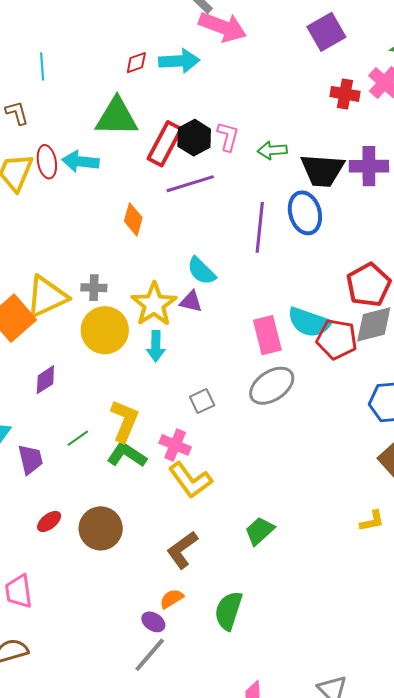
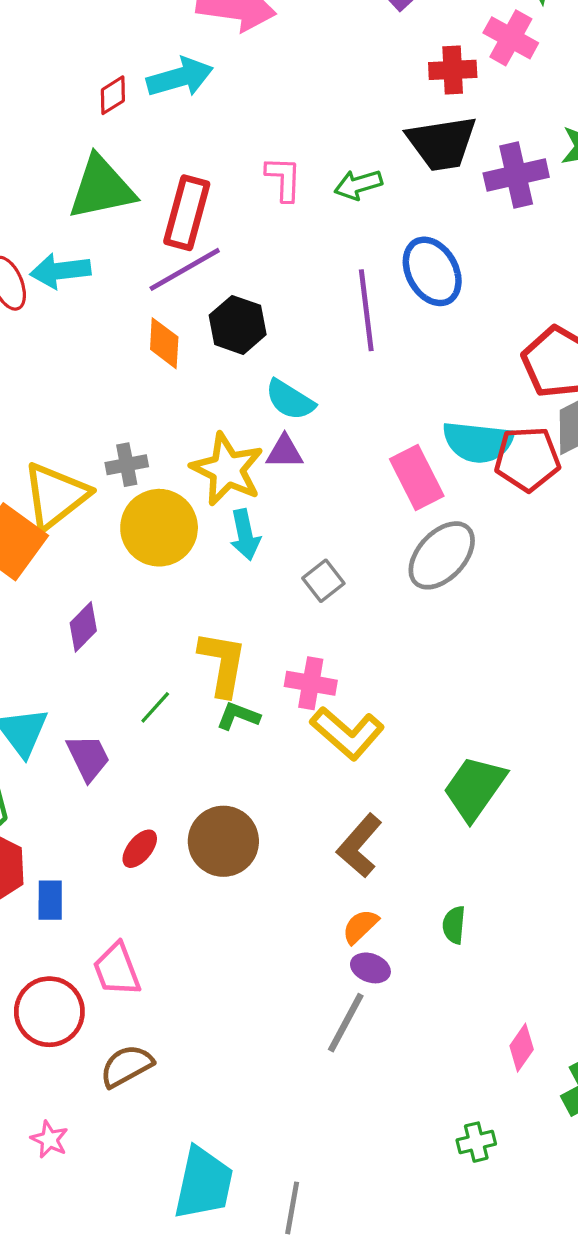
black hexagon: (194, 138) -> (238, 325), moved
black trapezoid: (323, 170) -> (442, 143), moved
purple line: (190, 184) -> (185, 269), moved
gray square: (202, 401) -> (323, 581), moved
green L-shape: (127, 455) -> (238, 716), size x0.7
green trapezoid: (260, 531) -> (474, 788), size x1.4
green semicircle: (228, 611) -> (454, 925), size x0.6
purple ellipse: (153, 622) -> (370, 968), moved

